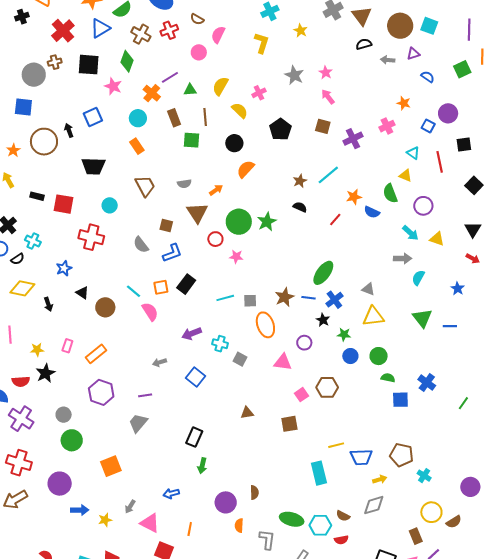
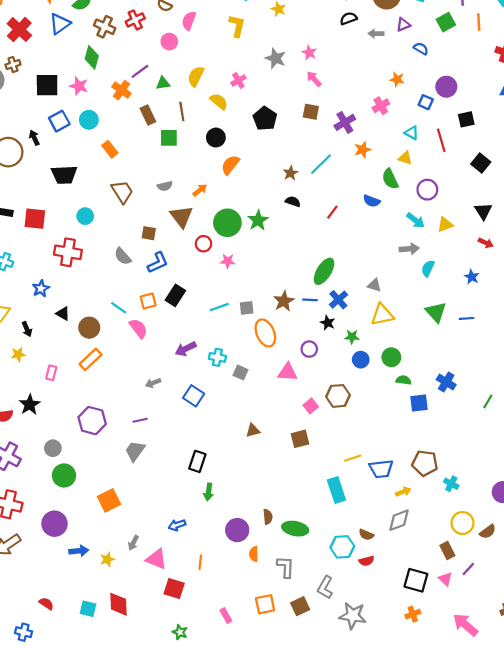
black square: (89, 65) -> (47, 85), moved
green square: (462, 69) -> (446, 22), moved
cyan circle: (138, 118) -> (89, 120), moved
orange star: (354, 197) -> (363, 150), moved
yellow triangle: (437, 239) -> (445, 225), turned -35
yellow star: (37, 350) -> (18, 354), moved
orange rectangle: (96, 354) -> (91, 359), moved
green ellipse: (292, 519) -> (295, 529), moved

